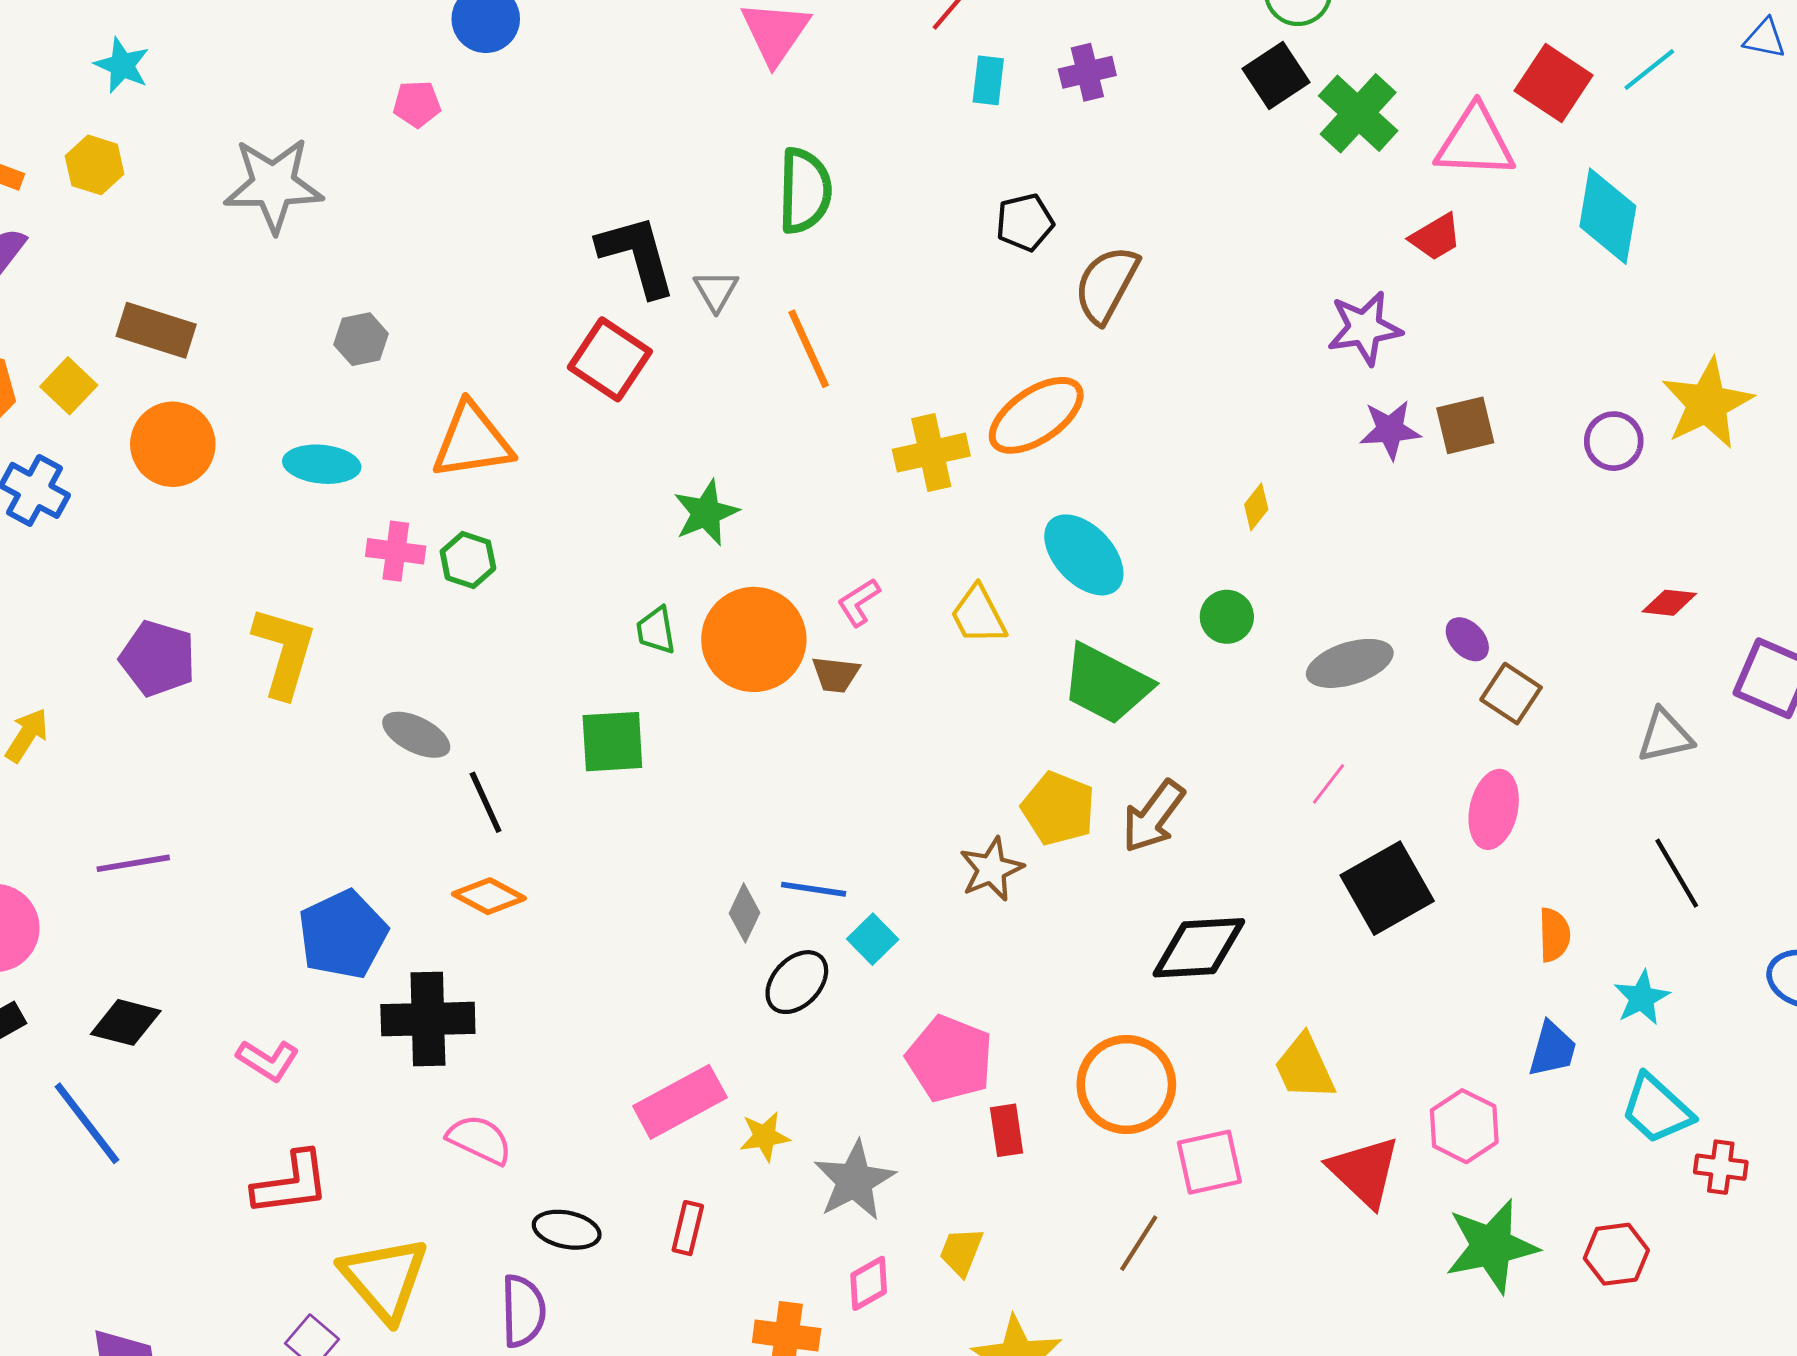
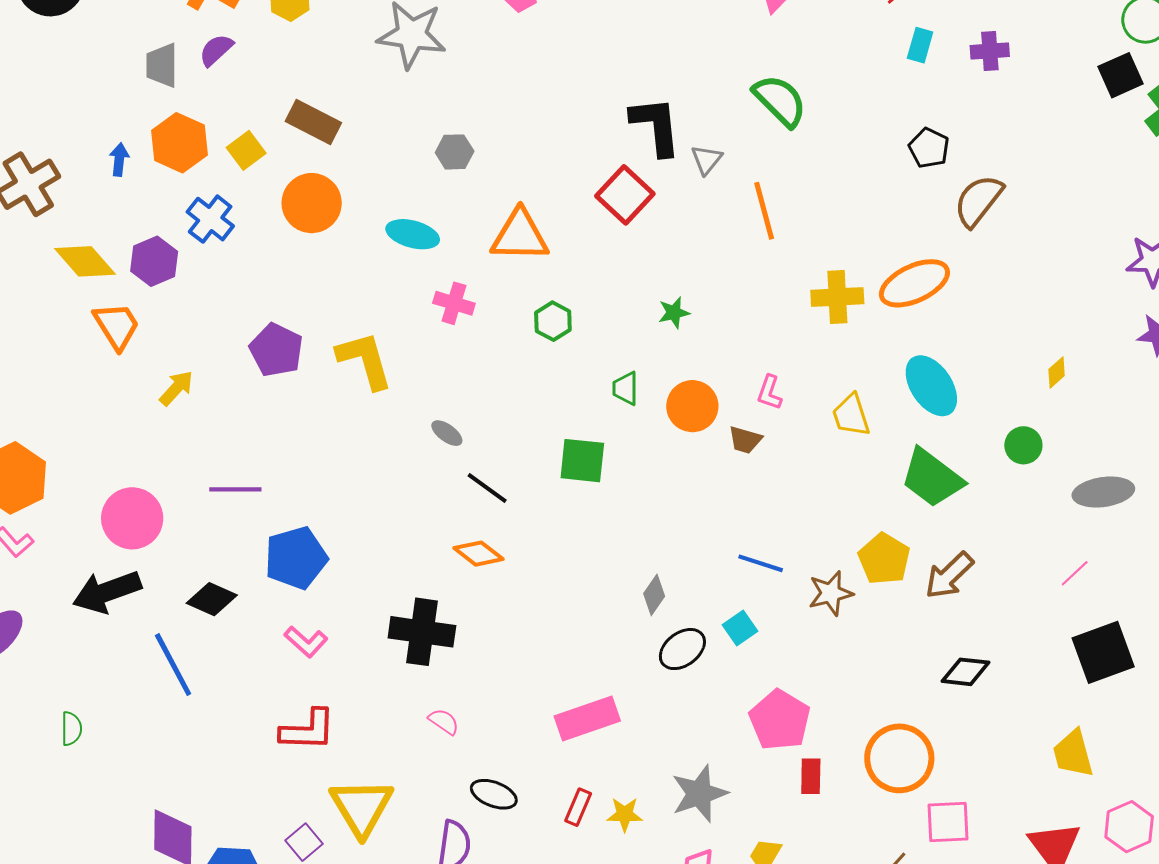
green semicircle: (805, 191) -> (780, 101), turned -56
black pentagon: (1025, 222) -> (929, 148), turned 30
green star: (706, 513) -> (674, 313), size x0.7
green hexagon: (468, 560) -> (553, 321), moved
pink L-shape: (859, 602) -> (769, 392), turned -48
orange circle: (754, 639) -> (692, 406), size x0.7
yellow L-shape: (284, 652) -> (365, 360), turned -42
gray ellipse: (416, 735) -> (447, 433), size x0.7
black line: (486, 802) -> (487, 488), turned -39
blue line: (814, 889) -> (761, 563), moved
blue pentagon: (343, 934) -> (296, 558), moved
black diamond: (1199, 948) -> (965, 672), size x0.7
yellow trapezoid: (1304, 1067) -> (1073, 754), moved
yellow star: (765, 1136) -> (625, 814), moved
pink semicircle: (480, 1140) -> (444, 722), size x0.7

